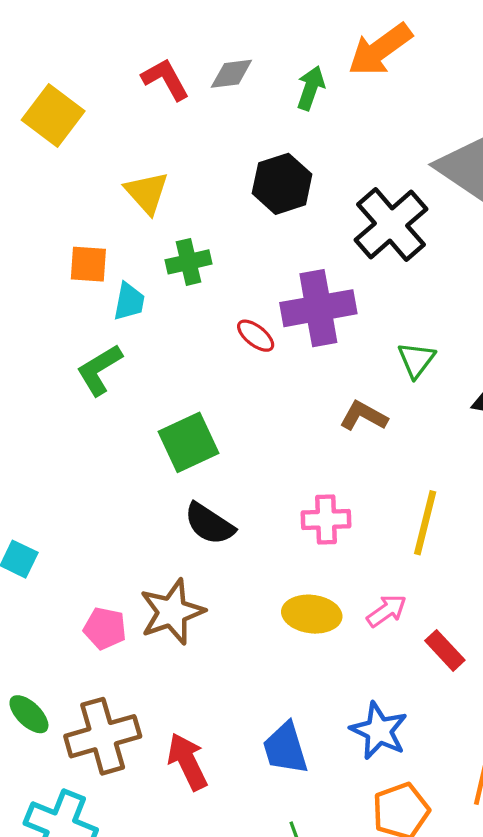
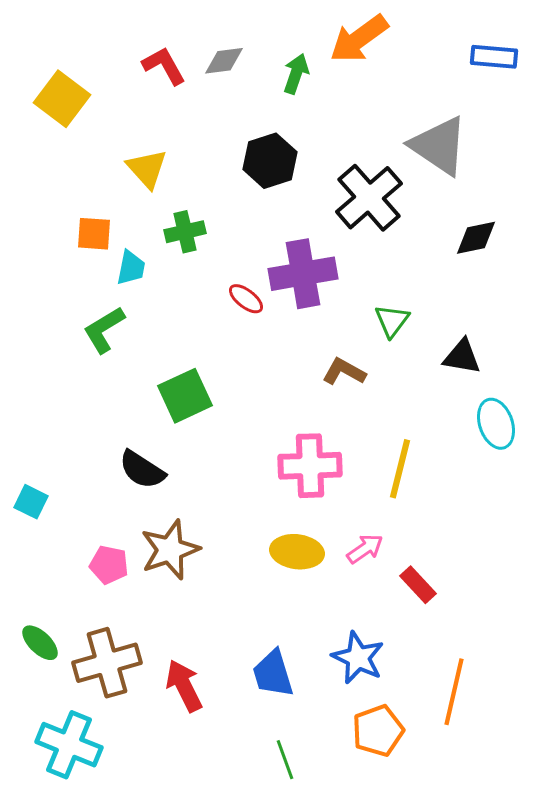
pink cross: (326, 519) -> (310, 466), size x1.4
black semicircle: (209, 524) -> (142, 470), moved

